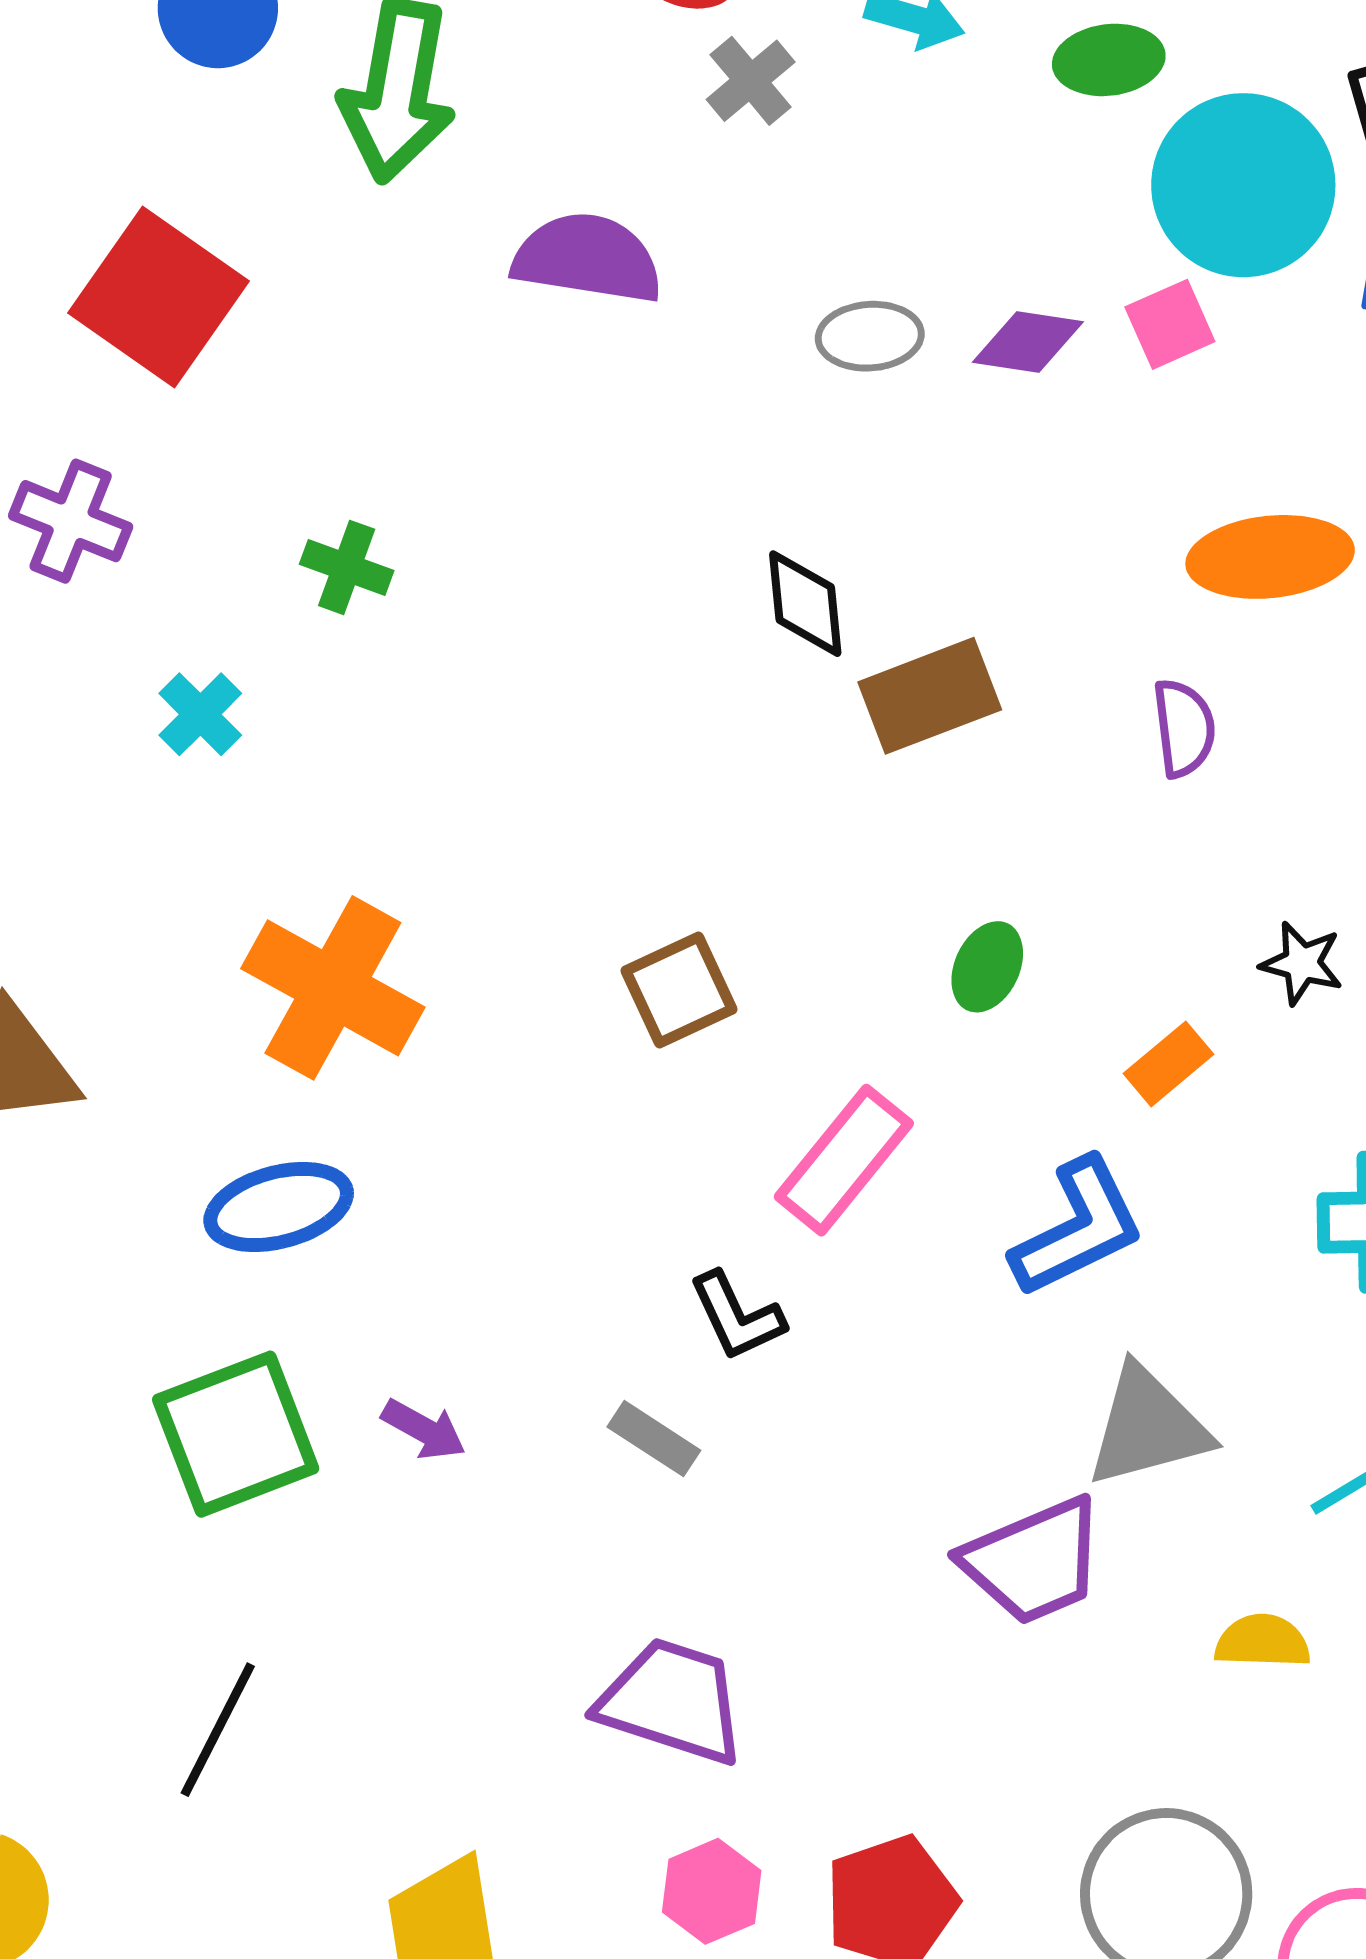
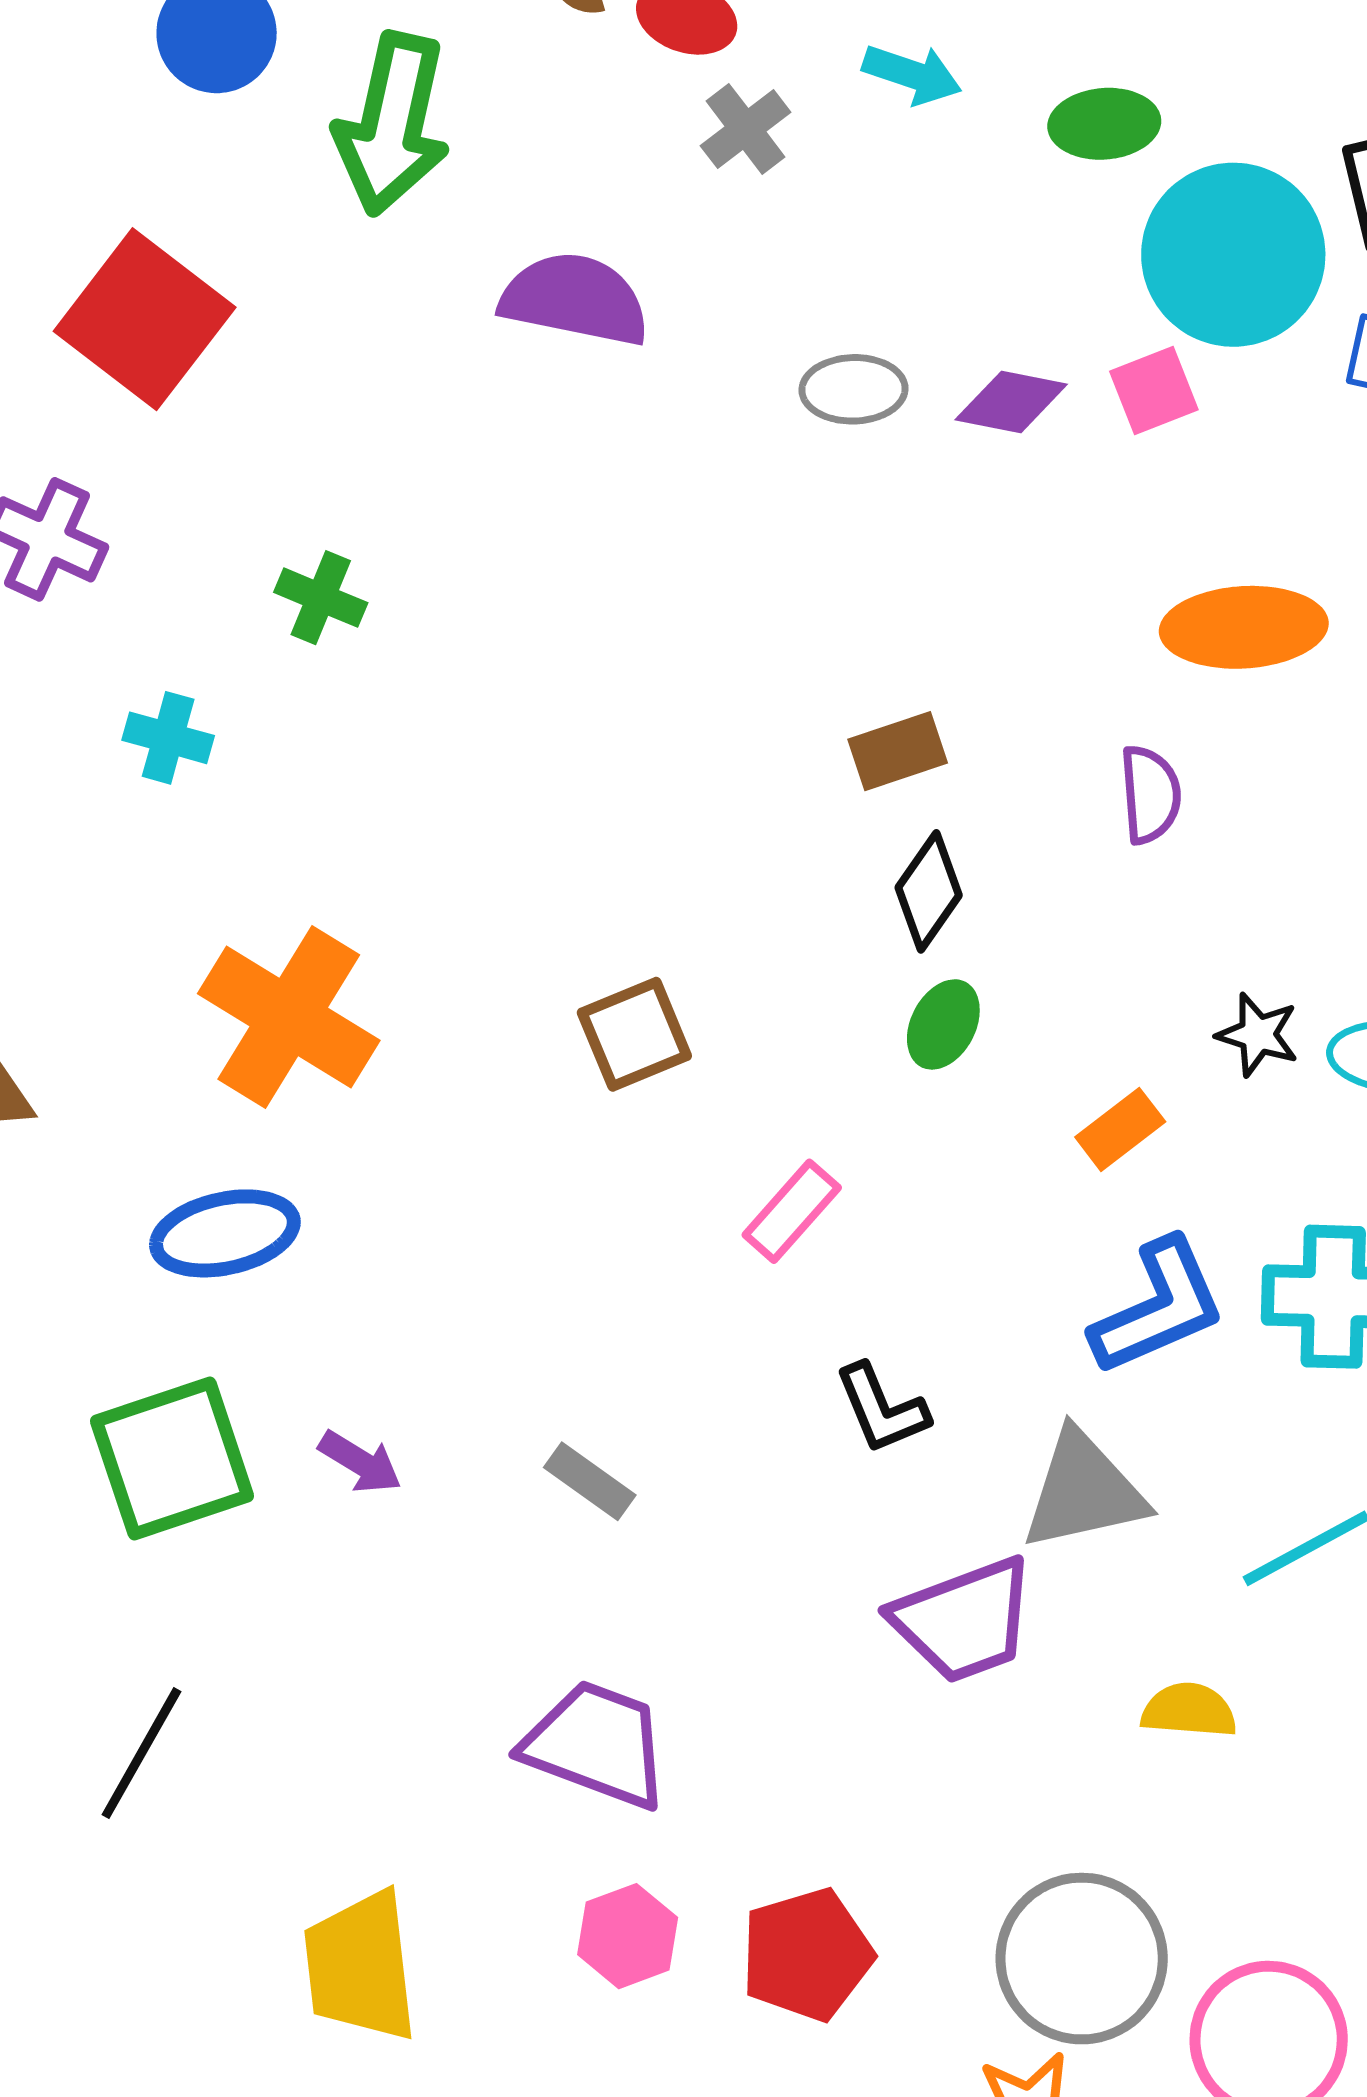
black diamond: (805, 604) -> (929, 891), moved, turned 38
brown rectangle: (930, 696) -> (898, 751), size x0.7
cyan cross: (200, 714) -> (168, 738), turned -32
pink rectangle: (844, 1160) -> (792, 1211), size x0.7
blue L-shape: (1078, 1228) -> (1158, 1307), moved
black L-shape: (737, 1316) -> (882, 1409), moved

